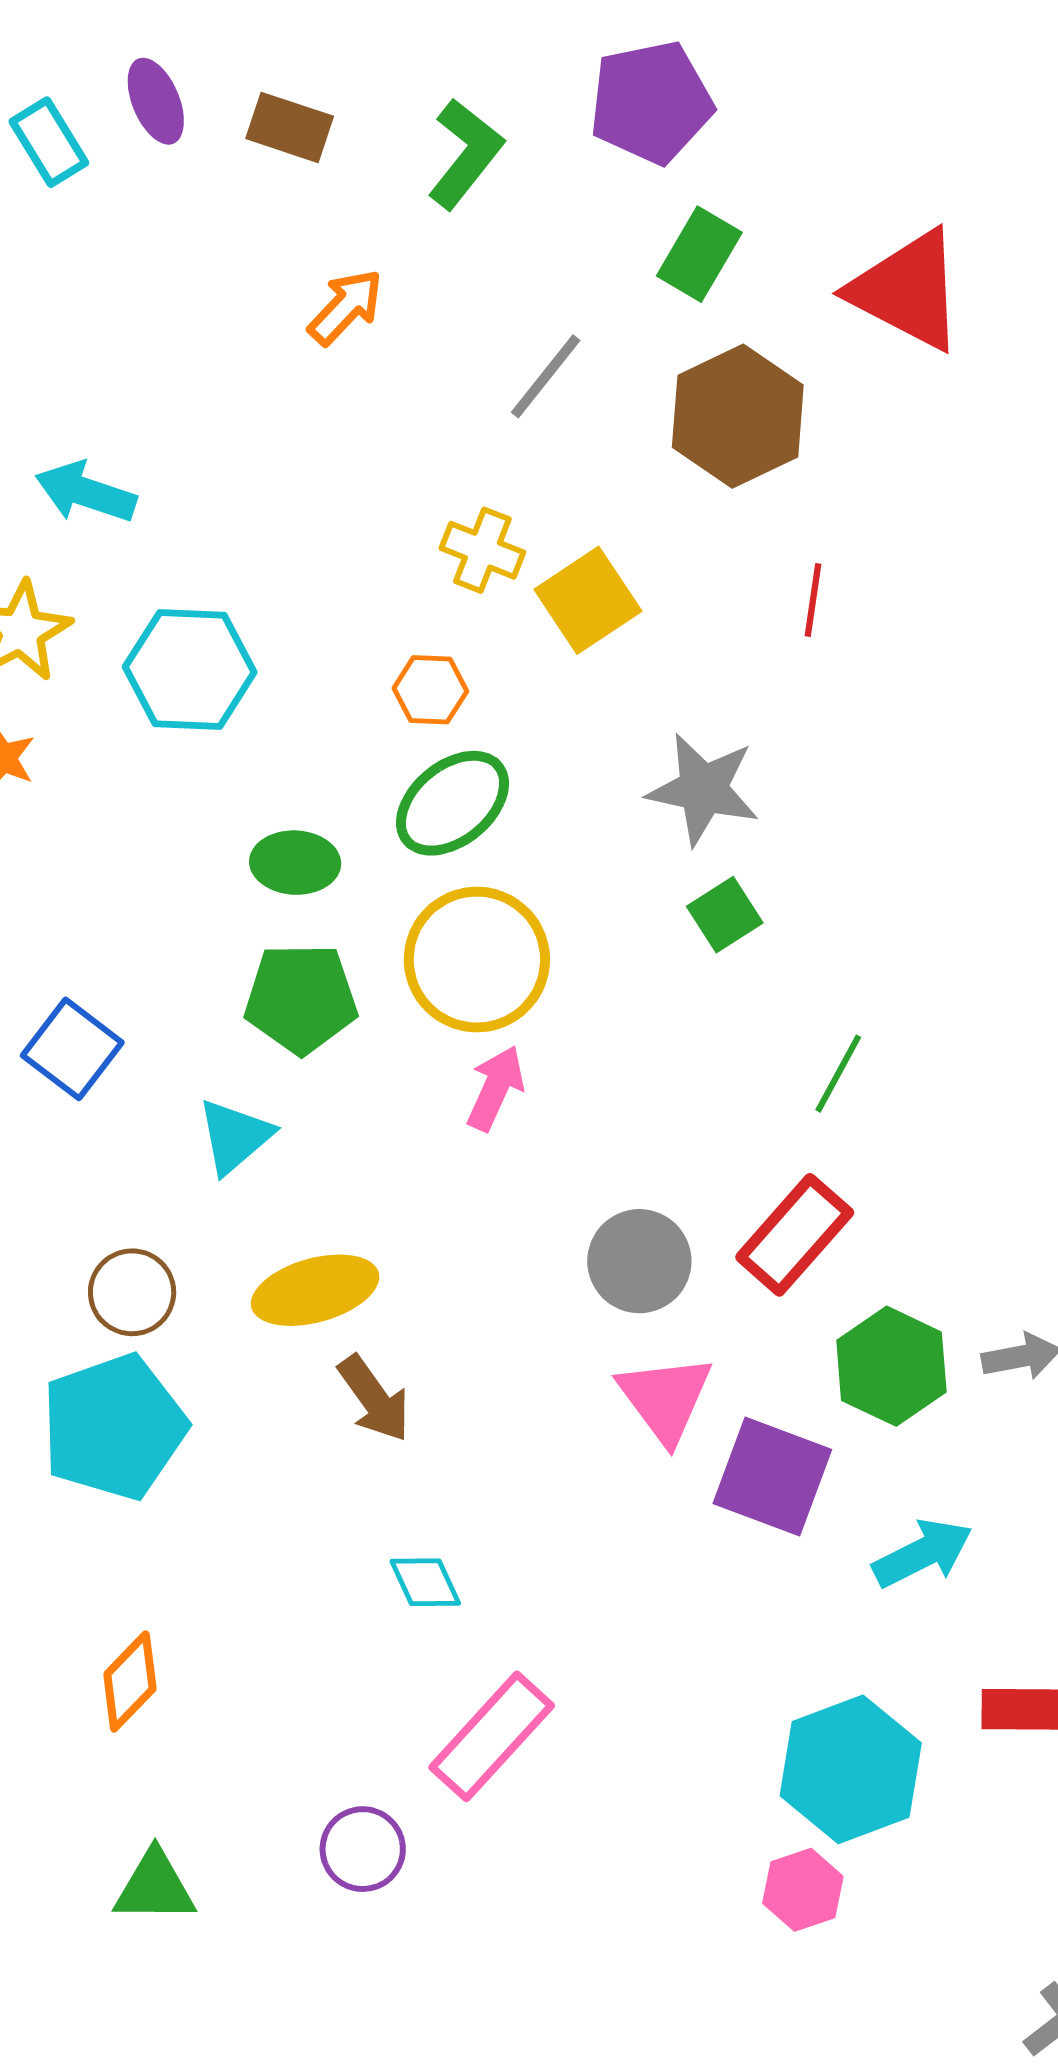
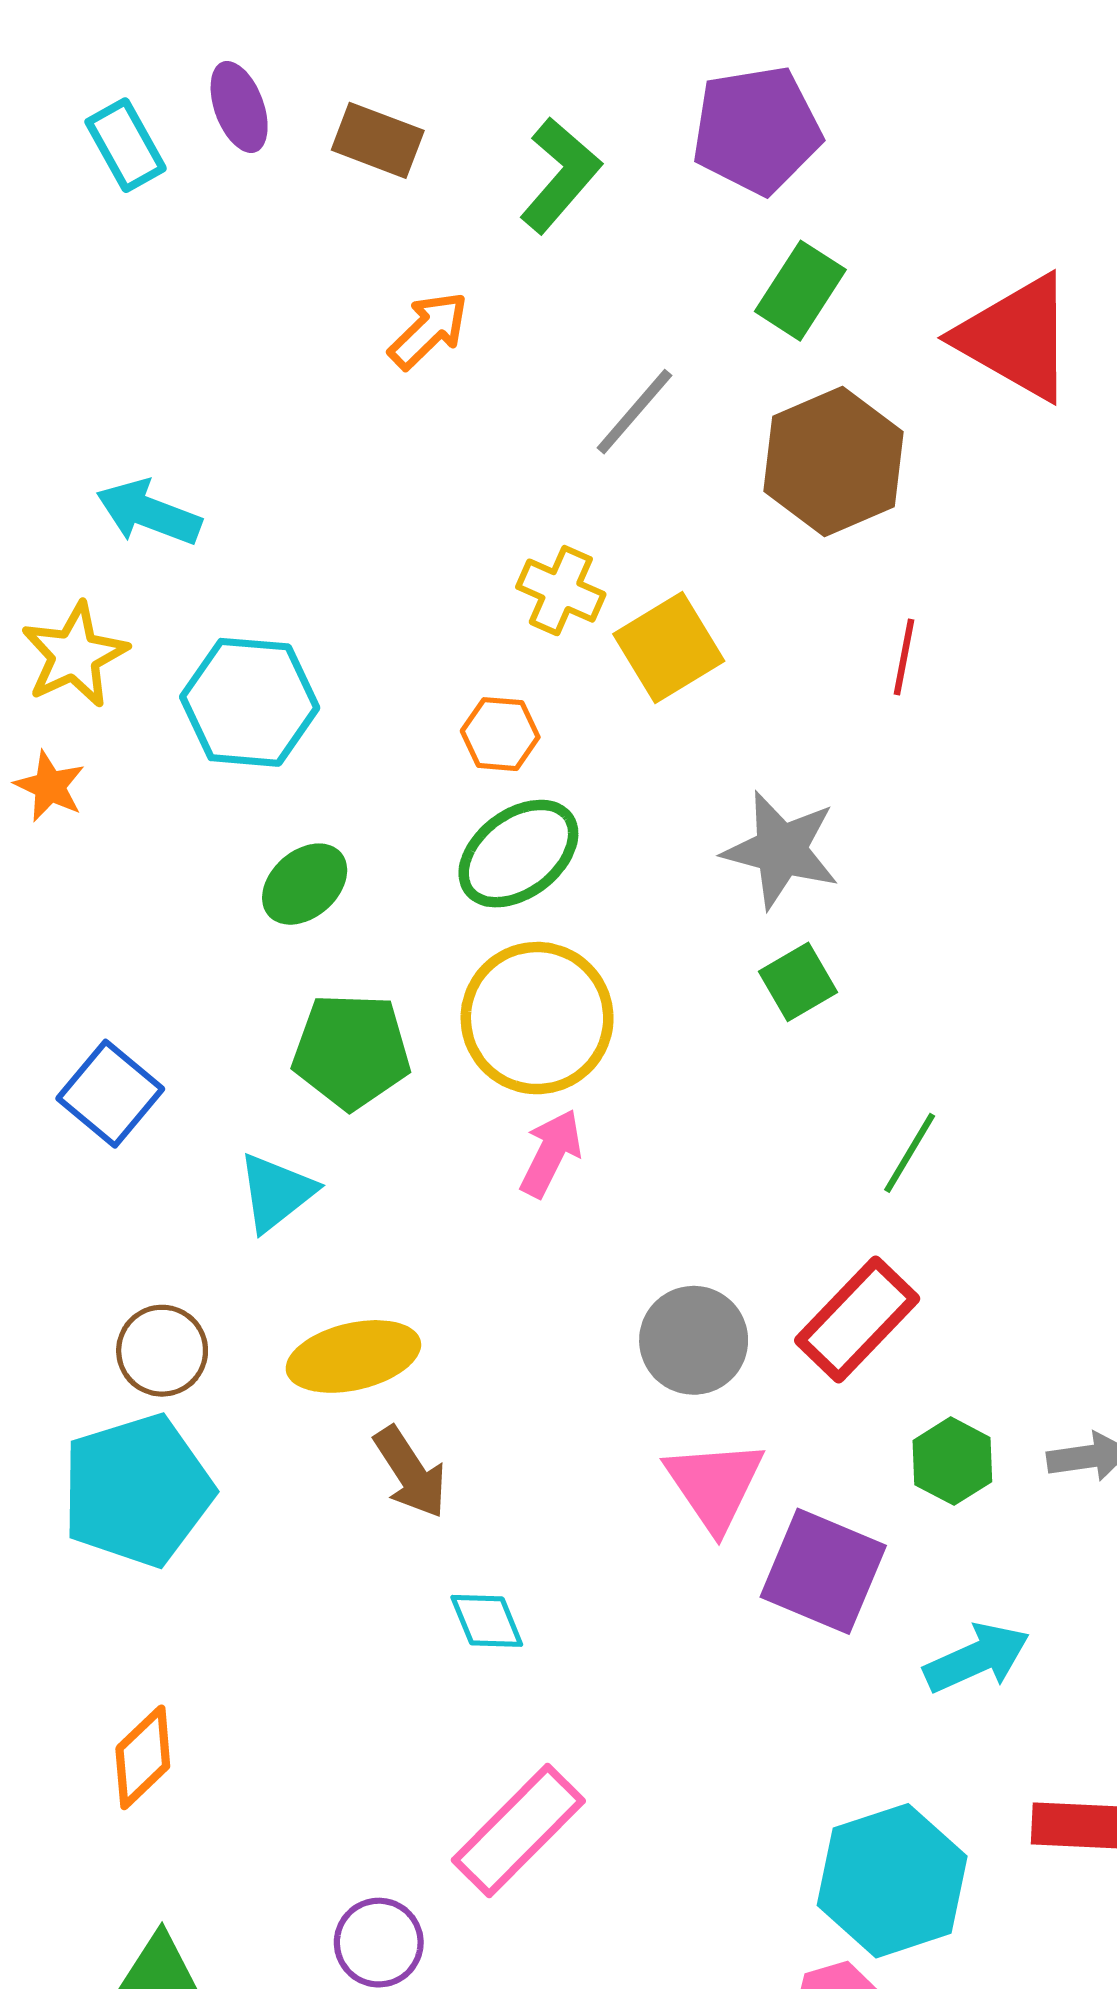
green ellipse: (295, 863) -> (305, 884), moved, turned -46
green hexagon: (891, 1366) -> (952, 1461), size x0.7
cyan diamond: (425, 1582) -> (487, 1621), moved

